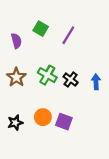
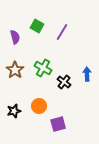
black cross: (71, 80) -> (64, 82), moved
purple square: (64, 122) -> (58, 124), moved, turned -35

